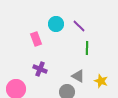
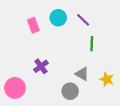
pink rectangle: (36, 39) -> (33, 25), moved
purple cross: (40, 69) -> (41, 66), turned 32

